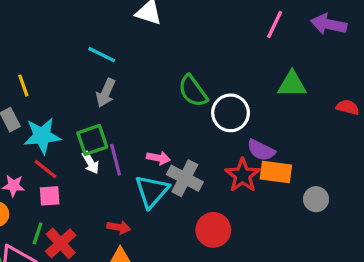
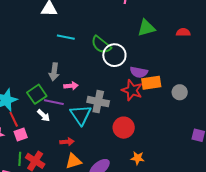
cyan line: (102, 55) -> (66, 37), moved
green semicircle: (193, 91) -> (101, 45), moved
gray arrow: (106, 93) -> (54, 72), moved
pink arrow: (158, 158) -> (71, 86), moved
purple line: (116, 160) -> (54, 102), turned -48
white arrow: (91, 163) -> (43, 116), moved
red line: (45, 169) -> (14, 119), turned 42

